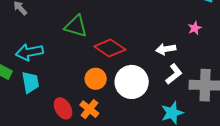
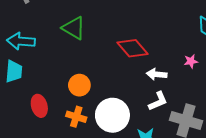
red diamond: (110, 48) -> (132, 48), moved
white circle: (132, 82) -> (112, 115), moved
orange cross: (89, 109) -> (76, 117), moved, turned -36

